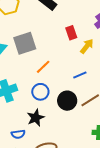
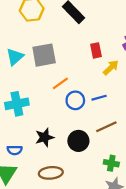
blue circle: (40, 92) -> (75, 100), moved
black circle: (67, 101) -> (78, 141), moved
blue semicircle: (18, 134) -> (15, 150), moved

